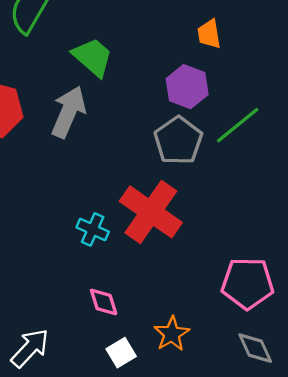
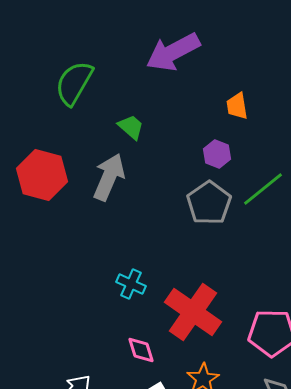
green trapezoid: (93, 57) -> (131, 127), size x0.7
purple hexagon: (187, 87) -> (217, 154), size x0.7
red cross: (151, 212) -> (193, 312), moved

